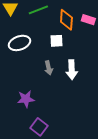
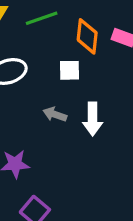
gray arrow: (49, 68) -> (55, 114), turned 120

